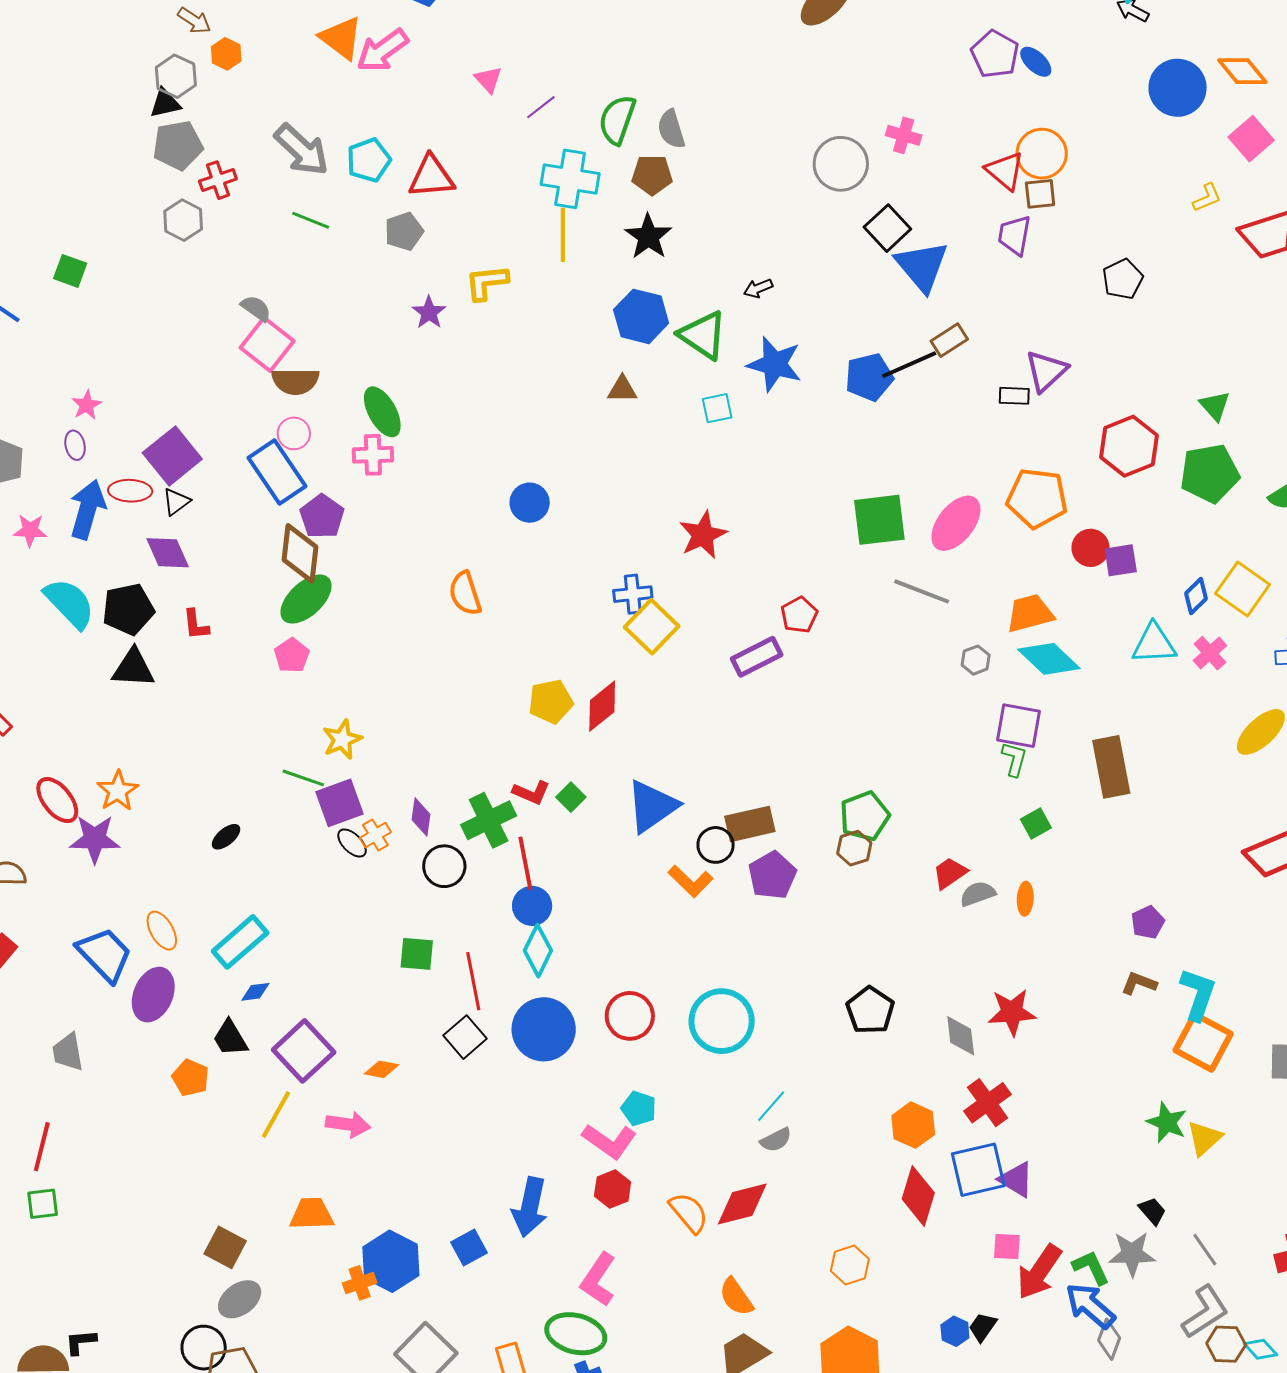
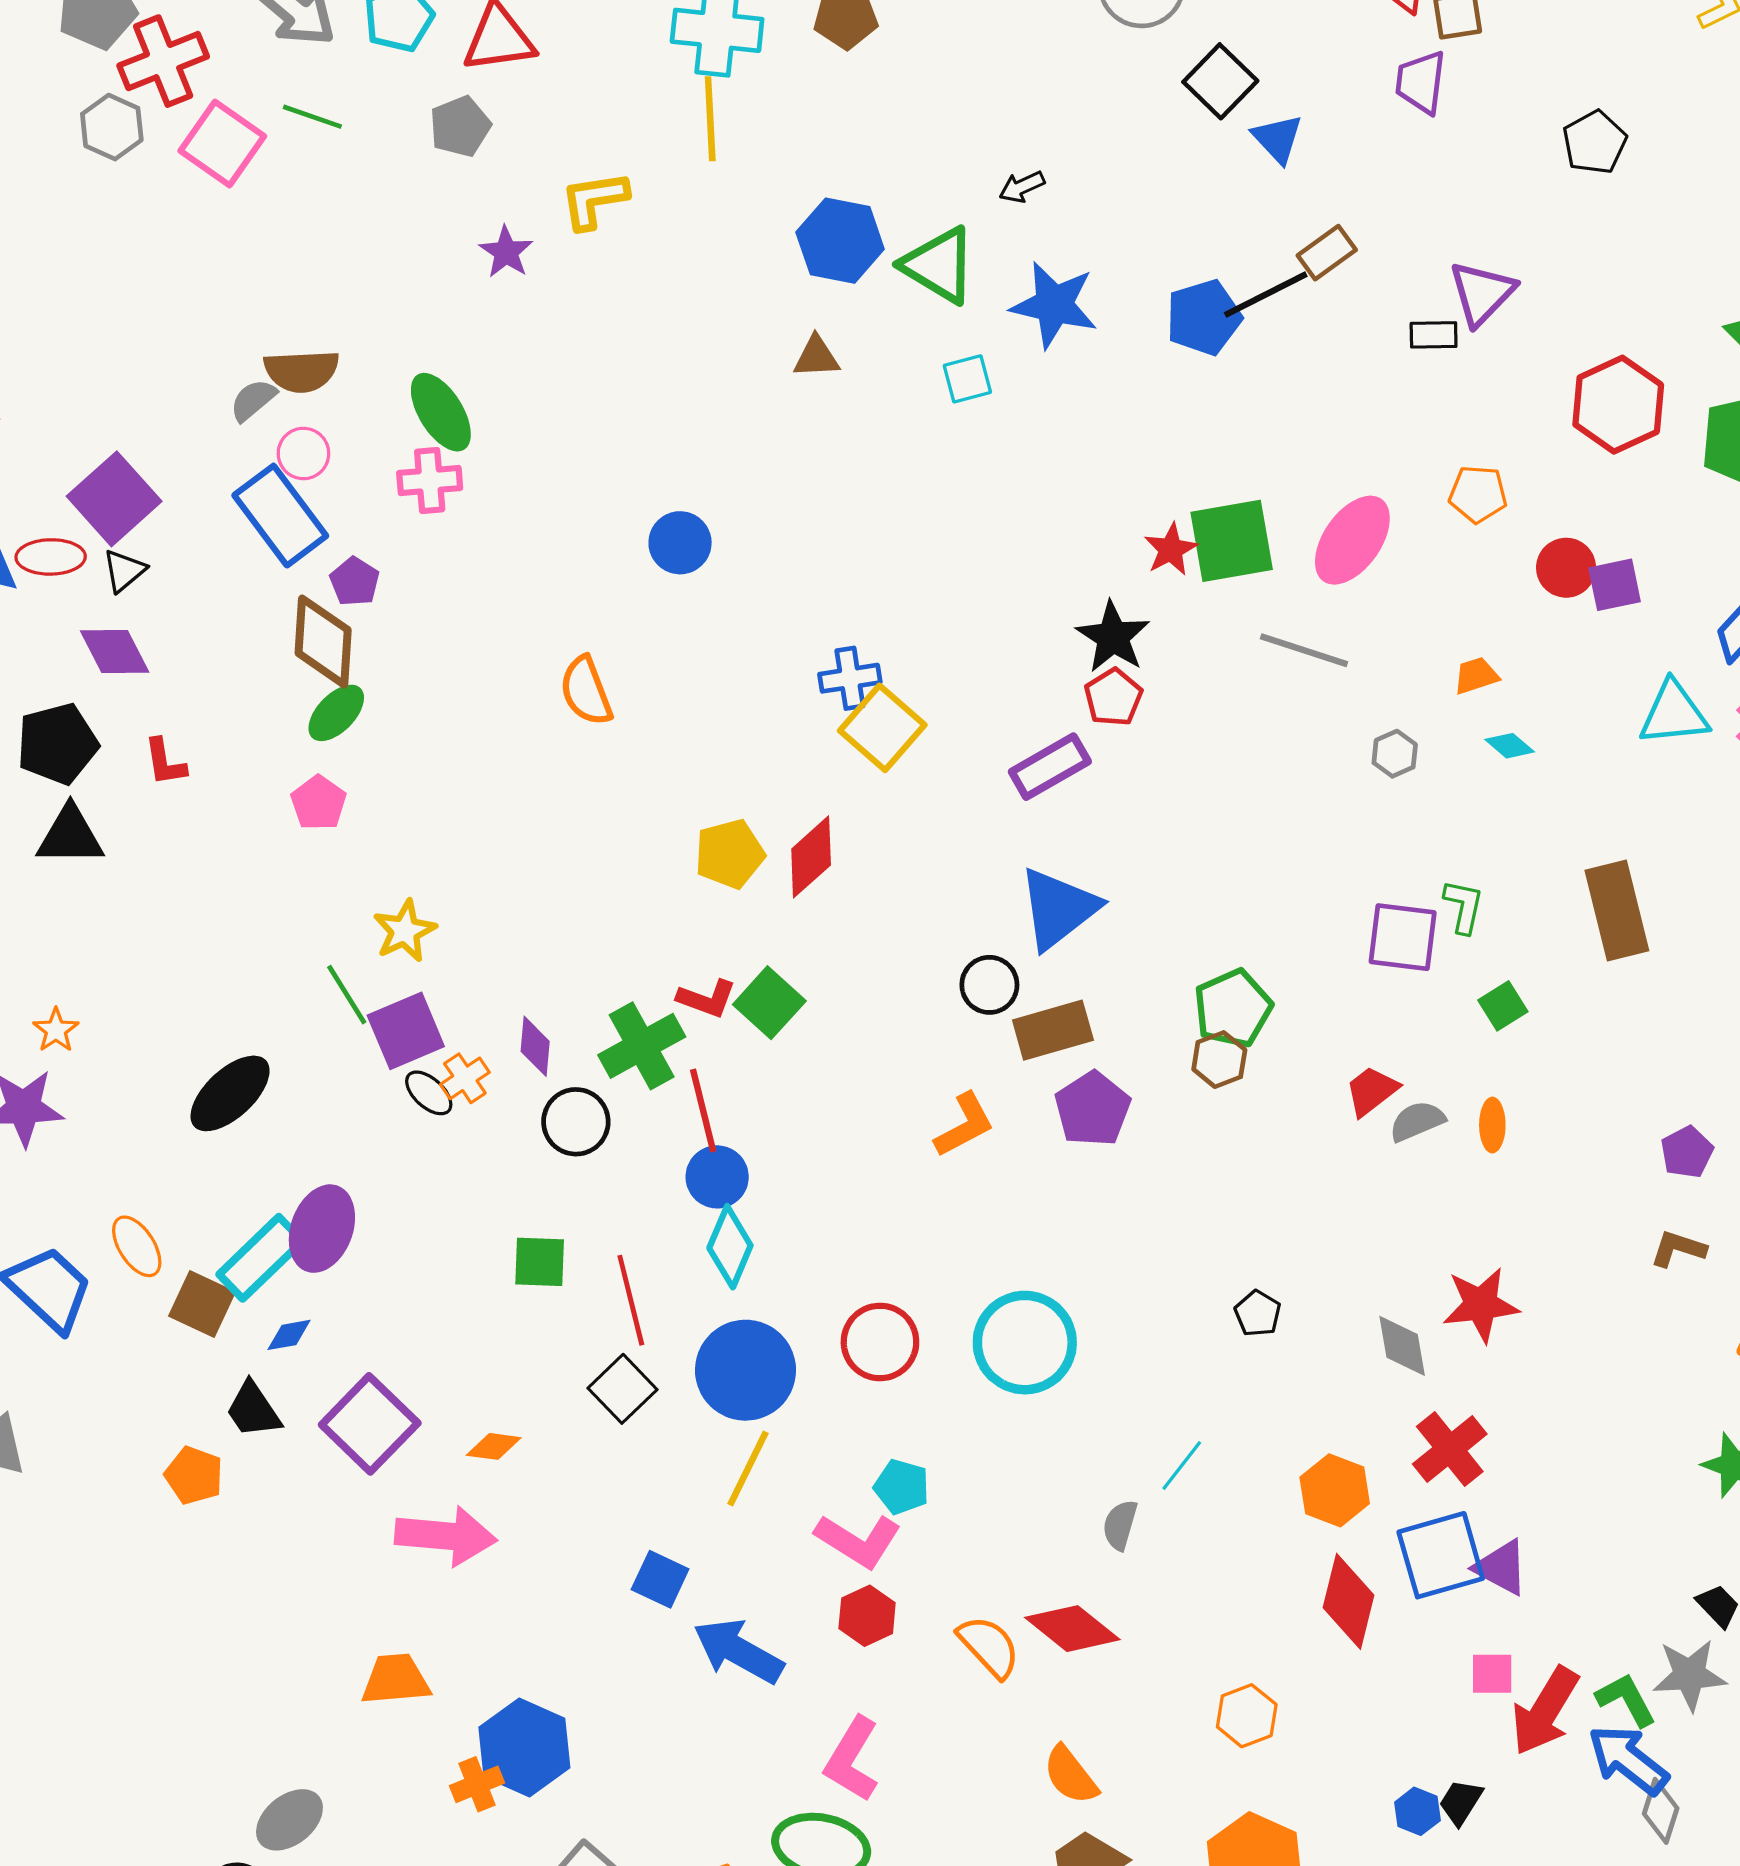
red cross: (218, 180) -> (163, 61), size x1.5
black star: (648, 236) -> (1113, 637), moved
blue triangle: (922, 266) -> (1278, 139), size x0.6
gray semicircle: (256, 308) -> (253, 400), moved, turned -72
pink square: (267, 344) -> (222, 144), moved
orange pentagon: (1037, 498) -> (1478, 494), size x0.6
purple pentagon: (322, 516) -> (355, 582), size x0.7
red star: (703, 535) -> (1171, 549), moved, size x0.7
green ellipse: (306, 599) -> (336, 713), size x0.7
orange trapezoid: (1030, 613) -> (1476, 676), size x0.6
cyan diamond: (1049, 659) -> (1510, 746), size x0.5
purple square: (1018, 726) -> (1403, 937), moved
green line: (303, 778) -> (347, 995), turned 42
orange star: (118, 791) -> (56, 1030), size x0.7
green square: (571, 797) -> (769, 1003), size x1.5
blue triangle: (652, 806) -> (1058, 909), moved
black ellipse: (226, 837) -> (230, 1093), size x1.8
black circle: (716, 845) -> (989, 985), moved
orange L-shape: (691, 881) -> (964, 1125), turned -69
purple ellipse: (153, 995) -> (322, 1229), moved
black pentagon: (870, 1010) -> (1258, 1313), size x0.6
cyan line: (771, 1106) -> (1182, 1465), moved
yellow line: (276, 1115) -> (748, 1468), moved
pink arrow: (348, 1124) -> (446, 1536), size x1.4
gray semicircle: (776, 1140) -> (1120, 1525), turned 136
red diamond: (742, 1204) -> (1072, 1629), turned 56
blue arrow: (530, 1207) -> (738, 1651), turned 110
brown square: (225, 1247) -> (202, 1304), moved
blue square: (469, 1247) -> (660, 1579), moved, turned -33

